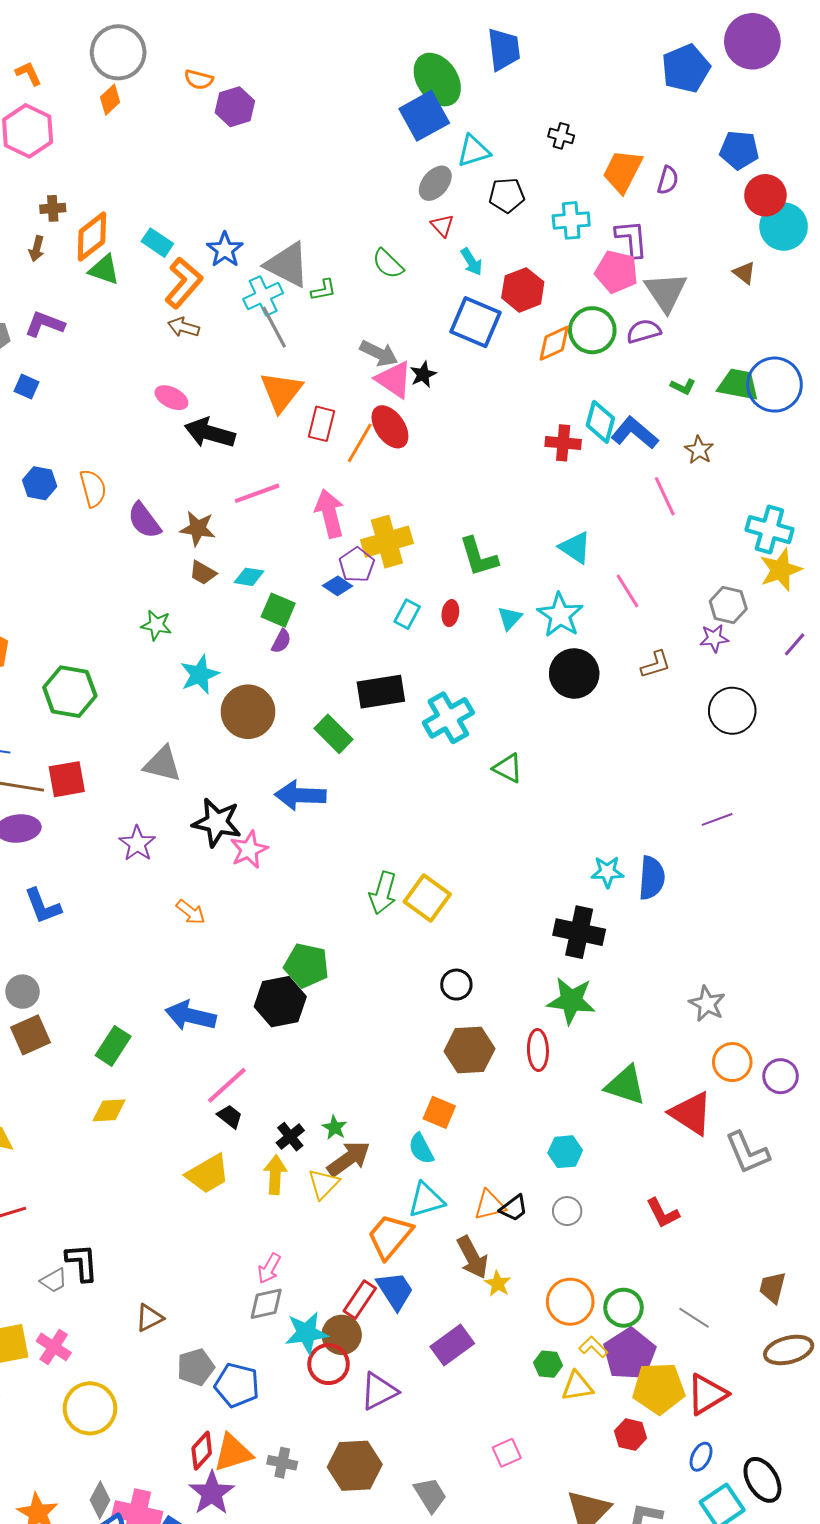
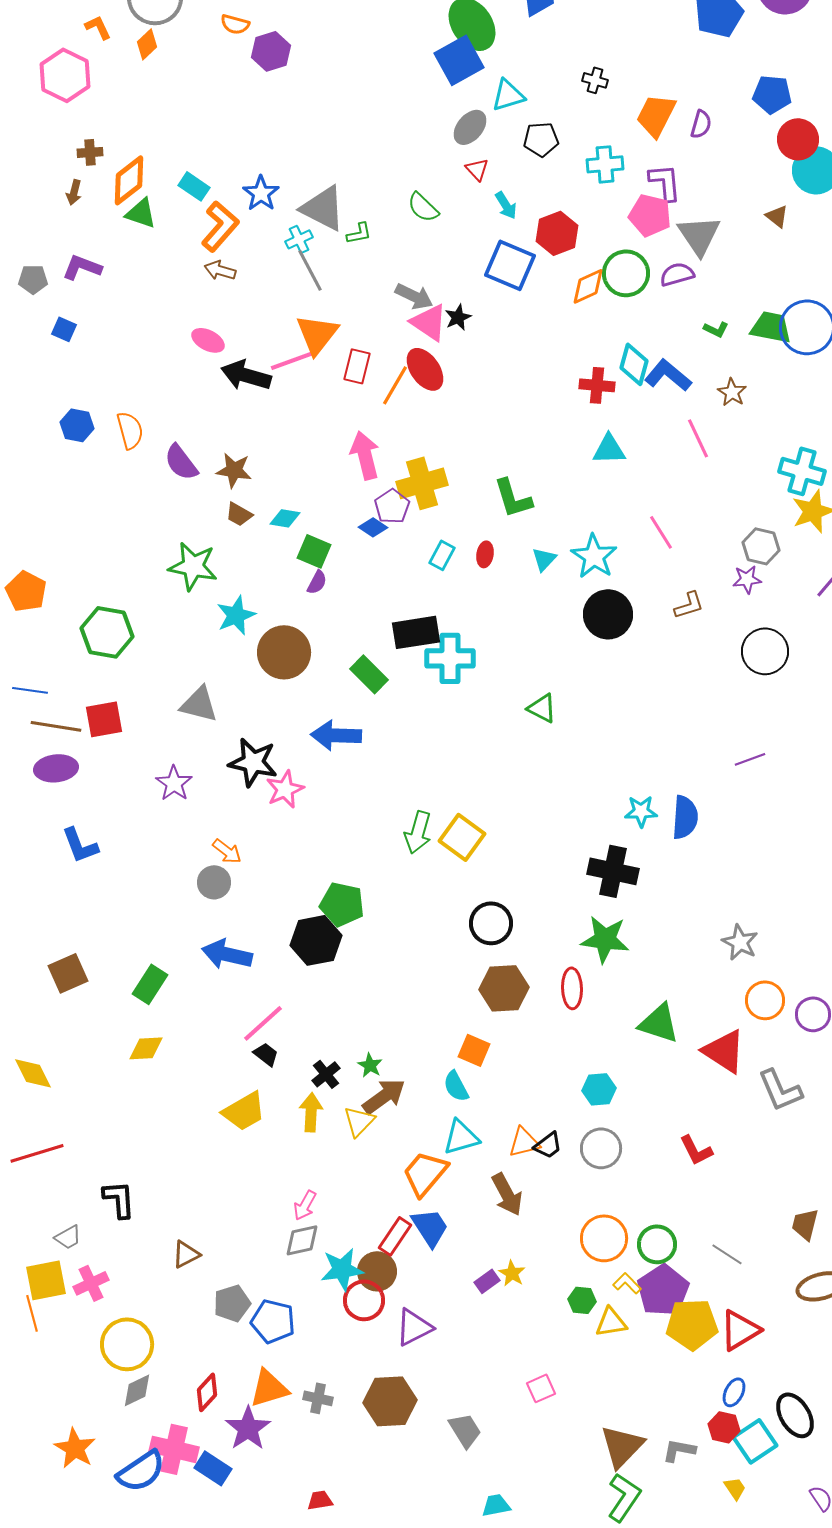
orange L-shape: (29, 73) -> (98, 27), moved
cyan cross: (263, 296) -> (299, 239), size x0.7
pink line: (257, 493) -> (293, 360), moved
cyan triangle: (575, 548) -> (609, 449), moved, turned -36
green star: (156, 625) -> (193, 566), size x1.6
cyan cross: (448, 718) -> (450, 658), moved, turned 30
black circle: (456, 985) -> (491, 923), size x1.4
gray circle: (23, 992) -> (214, 882), moved
gray circle: (567, 1211) -> (601, 1148), size x1.4
gray trapezoid: (54, 1281) -> (68, 1237), moved
yellow star: (498, 1284) -> (512, 1273), moved
purple rectangle: (452, 1345) -> (487, 1281), size x0.6
pink cross: (54, 1347) -> (91, 1283), turned 32
red hexagon: (631, 1435) -> (724, 1427), moved
red diamond: (202, 1451) -> (207, 1392), moved
gray diamond: (100, 1500) -> (137, 1390), moved, turned 36

